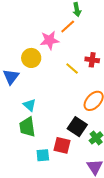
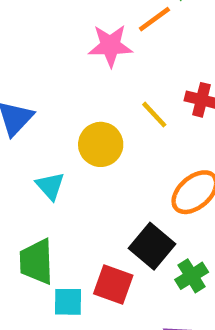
yellow circle: (31, 58) -> (101, 144), moved
green trapezoid: (27, 127) -> (36, 262), moved

